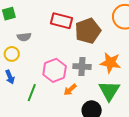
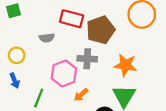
gray semicircle: (24, 37) -> (47, 38), moved
gray cross: (82, 67) -> (87, 59), moved

